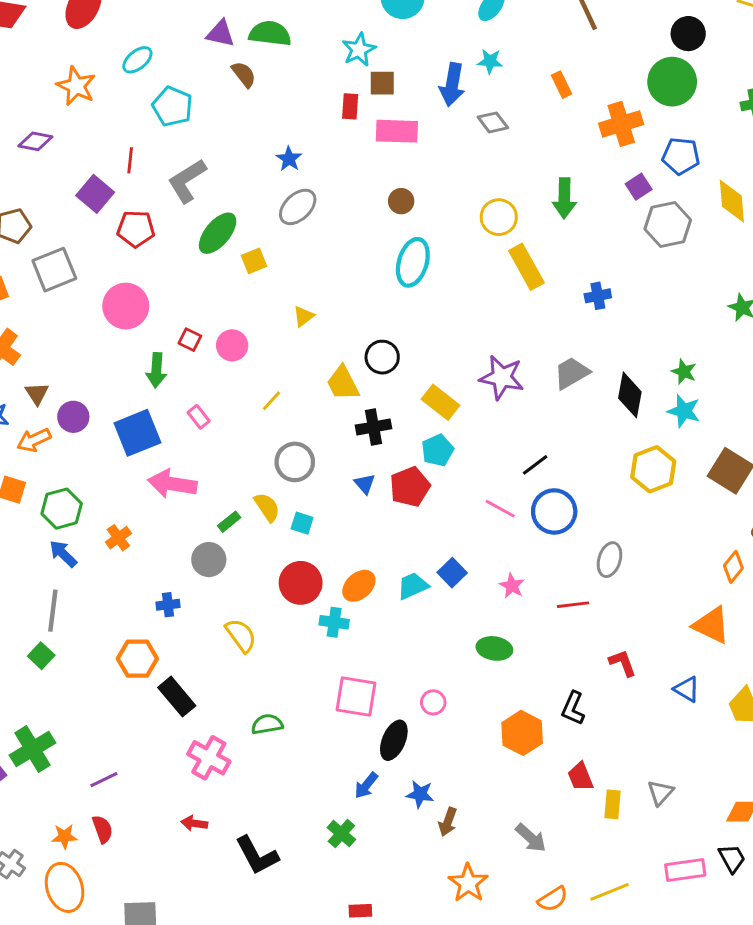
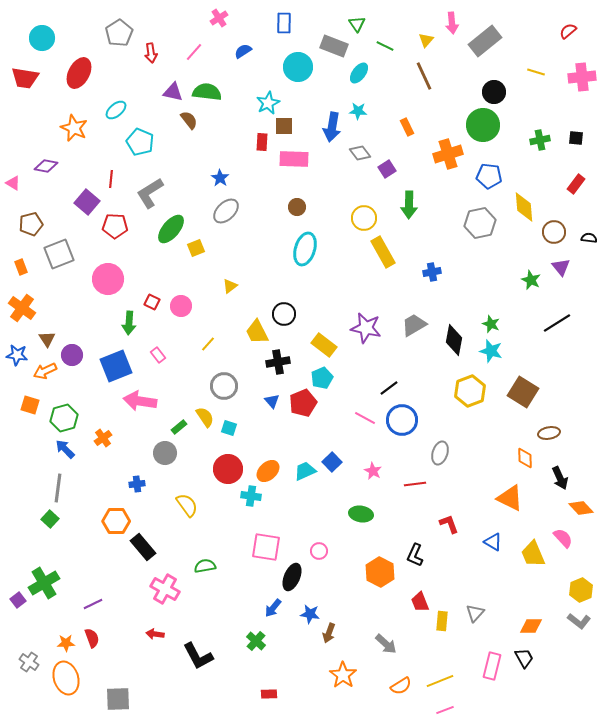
purple square: (639, 187) -> (387, 169), moved
orange diamond: (733, 567) -> (525, 458), turned -40
pink rectangle: (685, 870) -> (492, 666), turned -68

